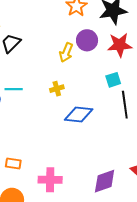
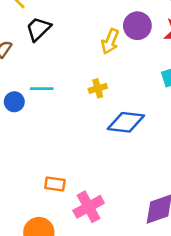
orange rectangle: (13, 163) -> (55, 184), moved
pink cross: (50, 180) -> (89, 207), turned -30

